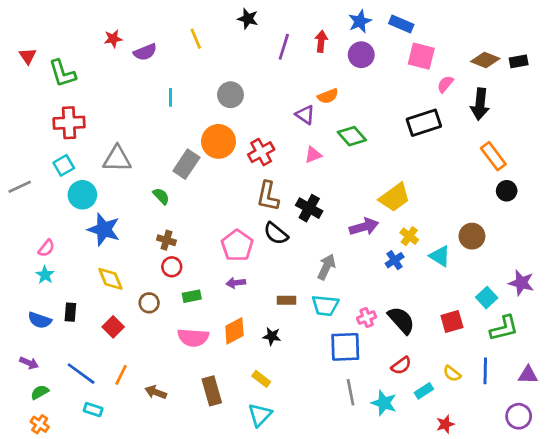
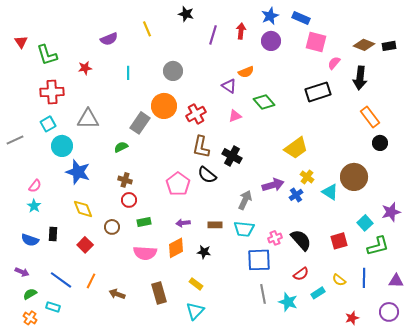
red star: (113, 39) -> (85, 68), moved
green semicircle: (161, 196) -> (121, 147), turned -72
purple arrow: (364, 227) -> (273, 185), moved
brown circle: (472, 236) -> (354, 177), size x1.4
purple arrow: (236, 283) -> (183, 223), moved
purple star: (521, 283) -> (391, 212), turned -30
cyan rectangle: (93, 410) -> (53, 307), moved
red star: (445, 424) -> (352, 318), moved

